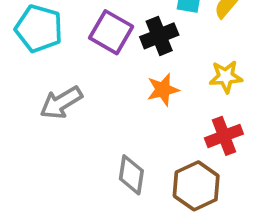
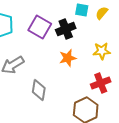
gray diamond: (131, 175) -> (39, 90), moved

